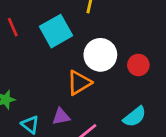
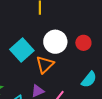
cyan square: (56, 31) -> (22, 50), moved

